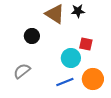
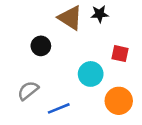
red square: (86, 44) -> (120, 54), moved
blue line: (65, 82) -> (59, 108), moved

